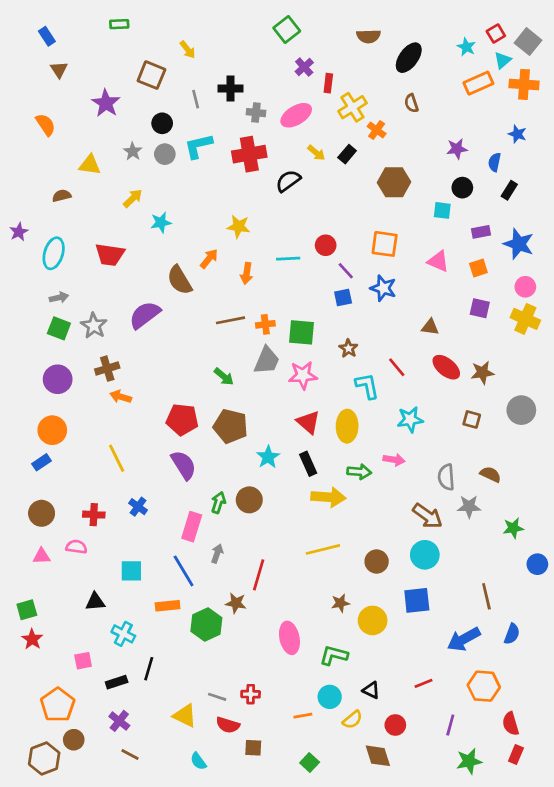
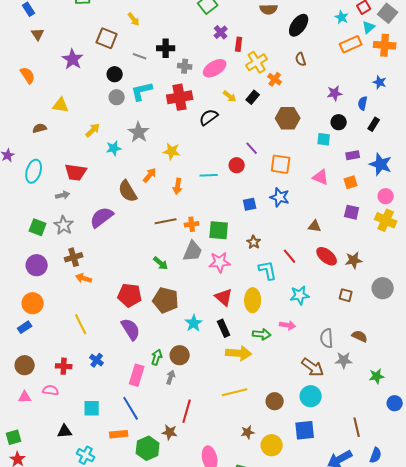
gray line: (196, 99) -> (140, 56), turned -56
gray star: (133, 151) -> (139, 132), moved, size x1.5
purple line: (346, 271) -> (252, 148), moved
gray arrow: (59, 298) -> (63, 195), moved
gray arrow: (217, 553) -> (171, 377), moved

